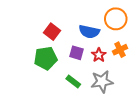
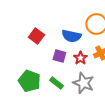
green pentagon: (46, 58) -> (29, 81), moved, turned 30
gray star: (102, 82) -> (83, 83), turned 30

